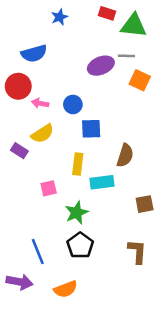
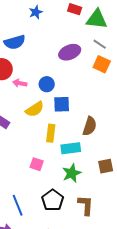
gray line: (126, 56) -> (100, 44), moved, turned 32
yellow semicircle: (43, 134) -> (35, 109), moved
pink square: (49, 188) -> (37, 164), moved, turned 32
green star: (77, 213) -> (72, 173), moved
brown L-shape: (137, 251) -> (86, 205), moved

